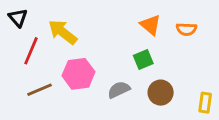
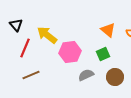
pink hexagon: (78, 74) -> (70, 52), moved

